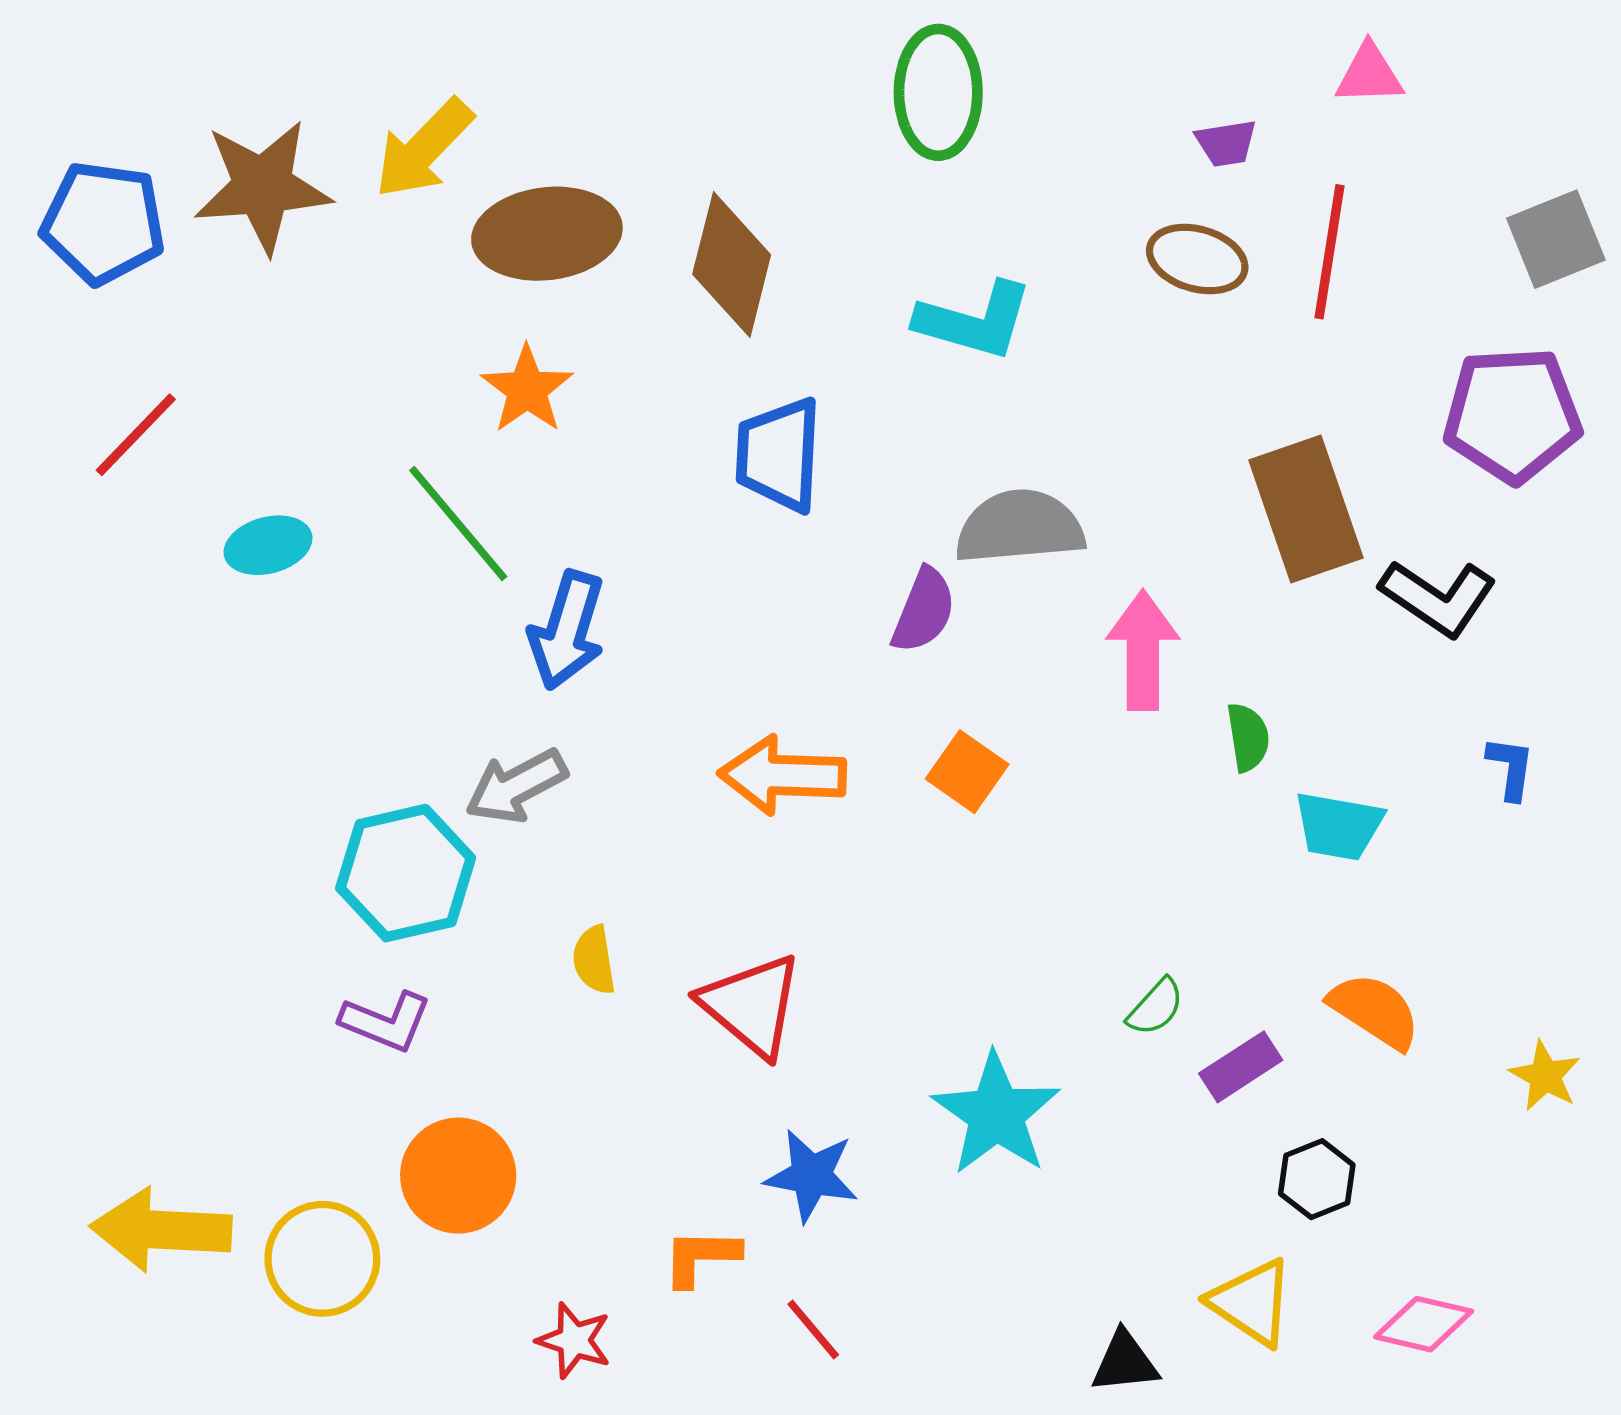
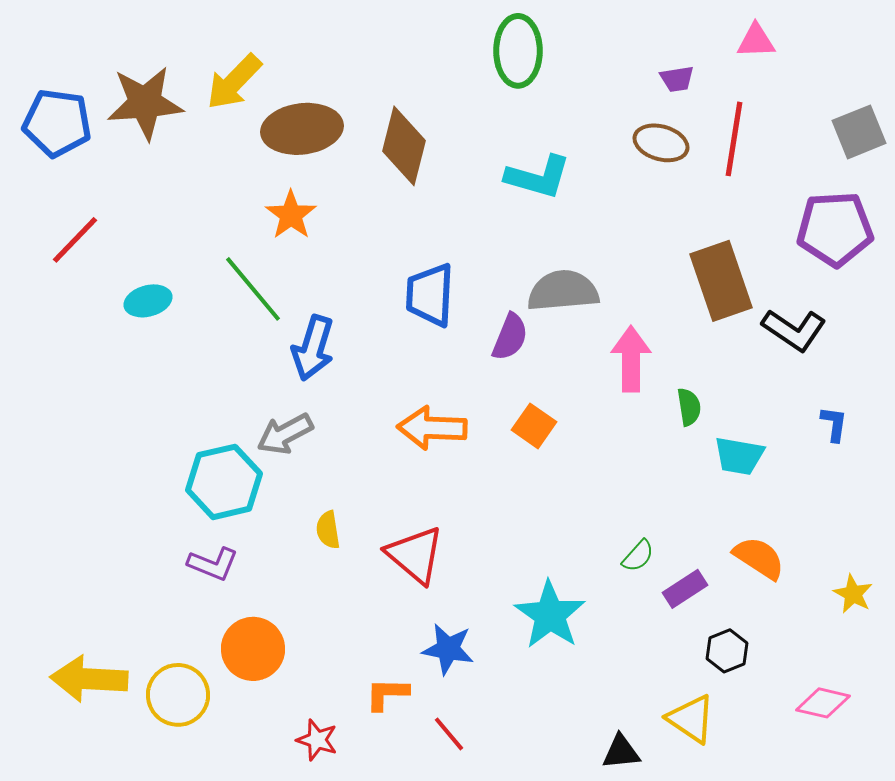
blue trapezoid: (779, 455) -> (430, 295), moved
pink diamond: (1424, 1324) -> (823, 703), moved

